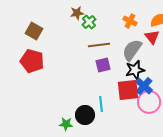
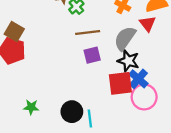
brown square: (34, 31) -> (14, 31), moved
black star: (135, 70) -> (128, 61), turned 30
cyan line: (101, 104) -> (90, 118), moved
green star: (66, 124) -> (31, 107), moved

